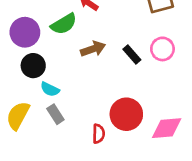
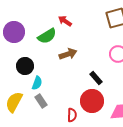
purple circle: (25, 32) -> (14, 32), moved
black rectangle: (132, 54) -> (96, 78), moved
cyan semicircle: (50, 89) -> (37, 83), turned -96

